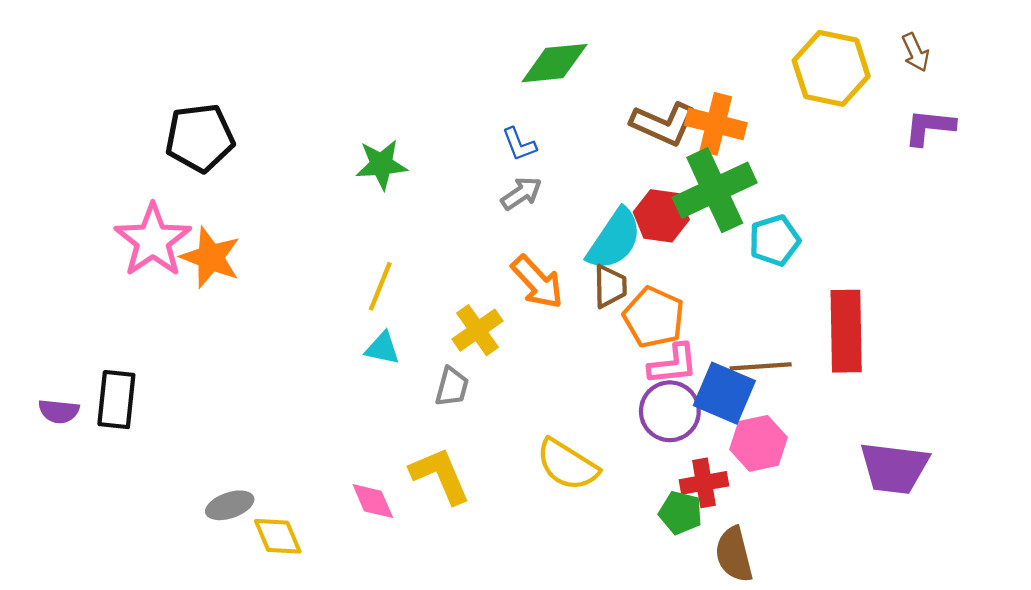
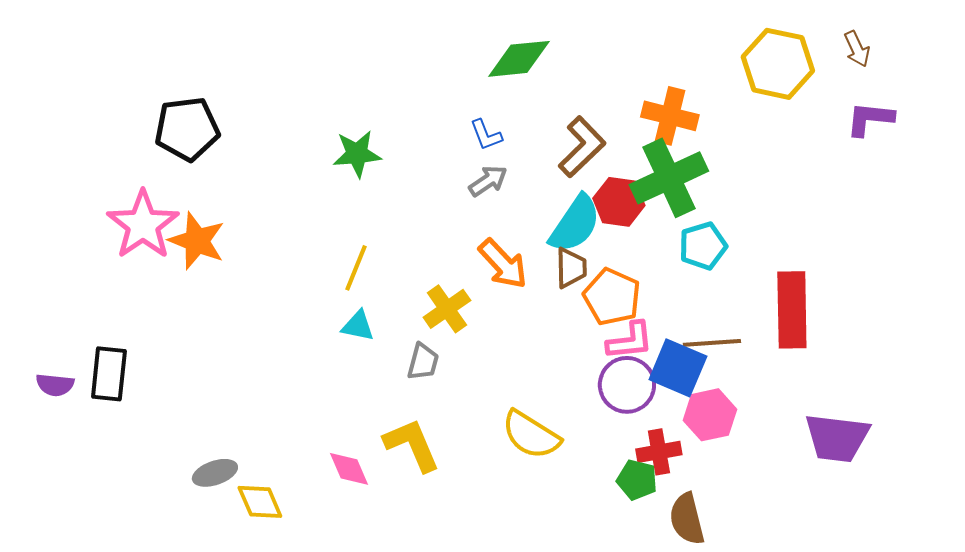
brown L-shape: (663, 124) -> (582, 147), moved, turned -68
cyan pentagon: (775, 240) -> (703, 246), moved

